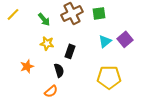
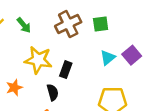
green arrow: (44, 19) -> (24, 25), moved
yellow star: (47, 43) -> (38, 60), size x1.6

